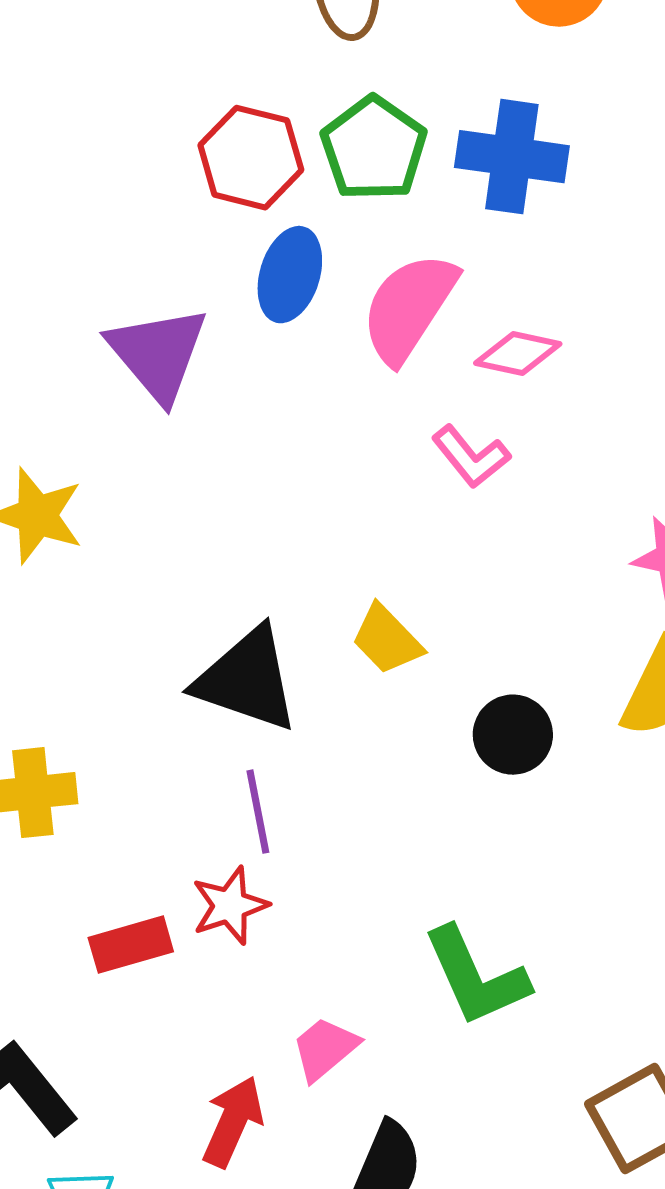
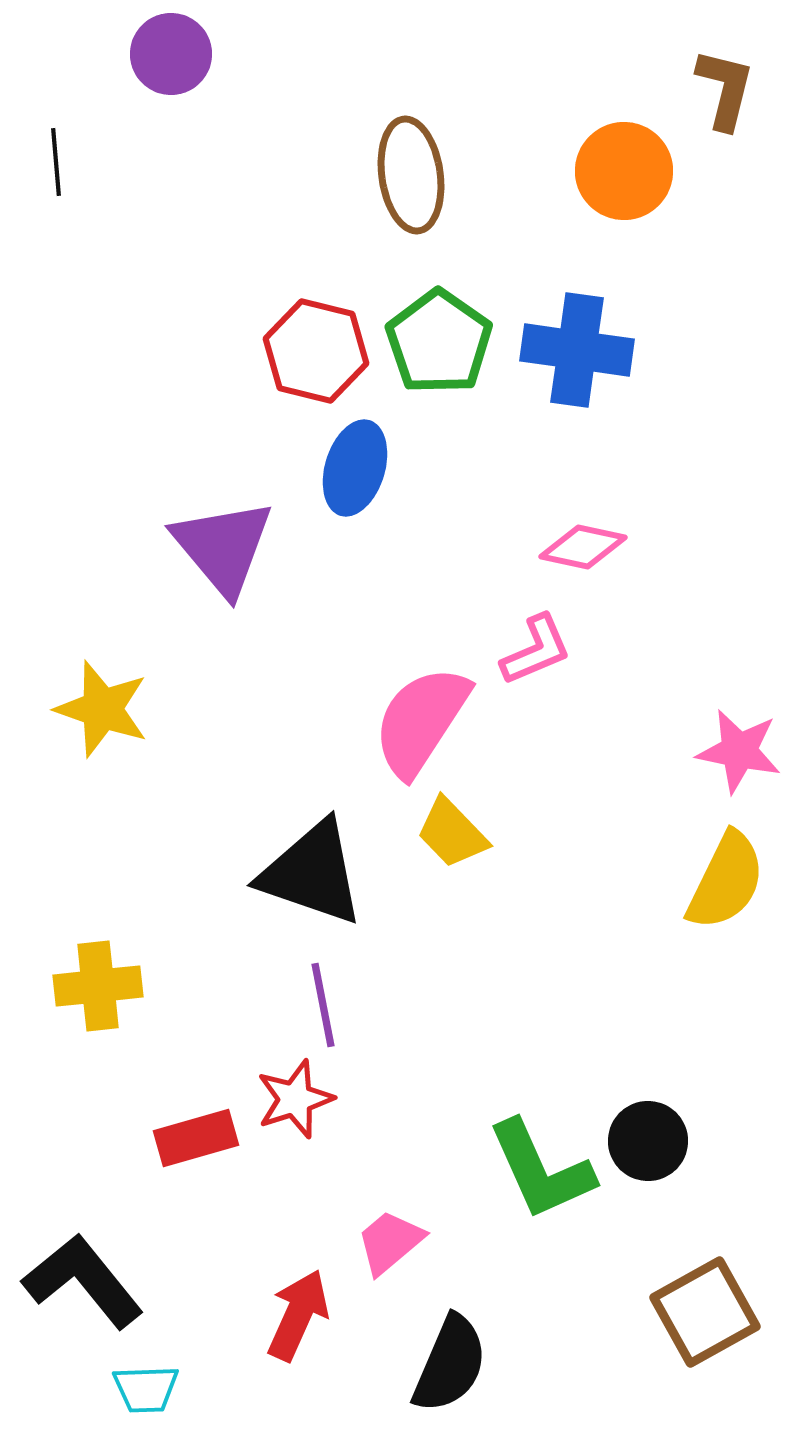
pink semicircle: (409, 308) -> (421, 721), moved
pink L-shape: (471, 457) -> (536, 650), turned -74
black circle: (513, 735) -> (648, 1141), moved

